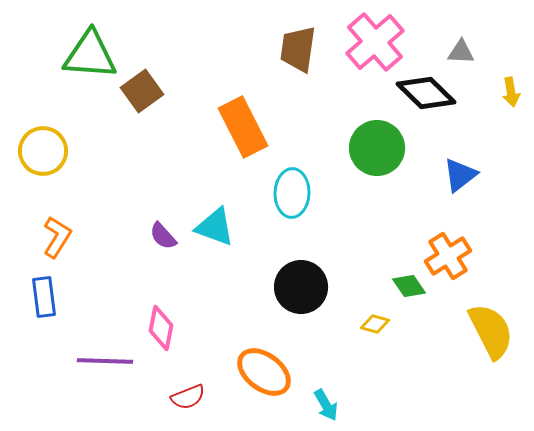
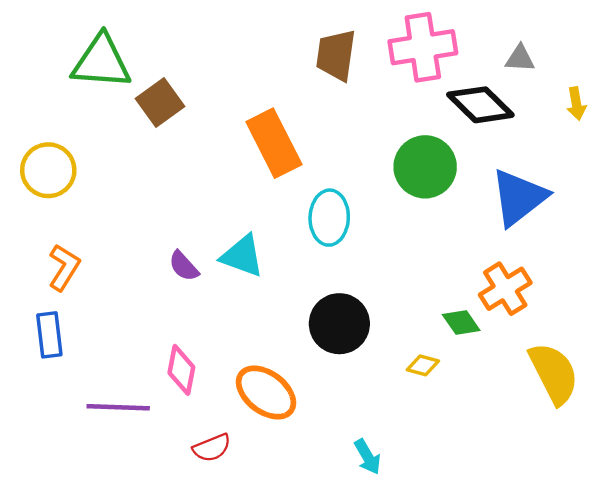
pink cross: (375, 42) -> (423, 47), turned 32
blue triangle: (460, 175) -> (519, 197), size x1.5
orange ellipse: (264, 372) -> (266, 392), moved

